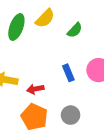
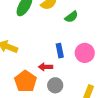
red arrow: (35, 89) -> (46, 67), moved

